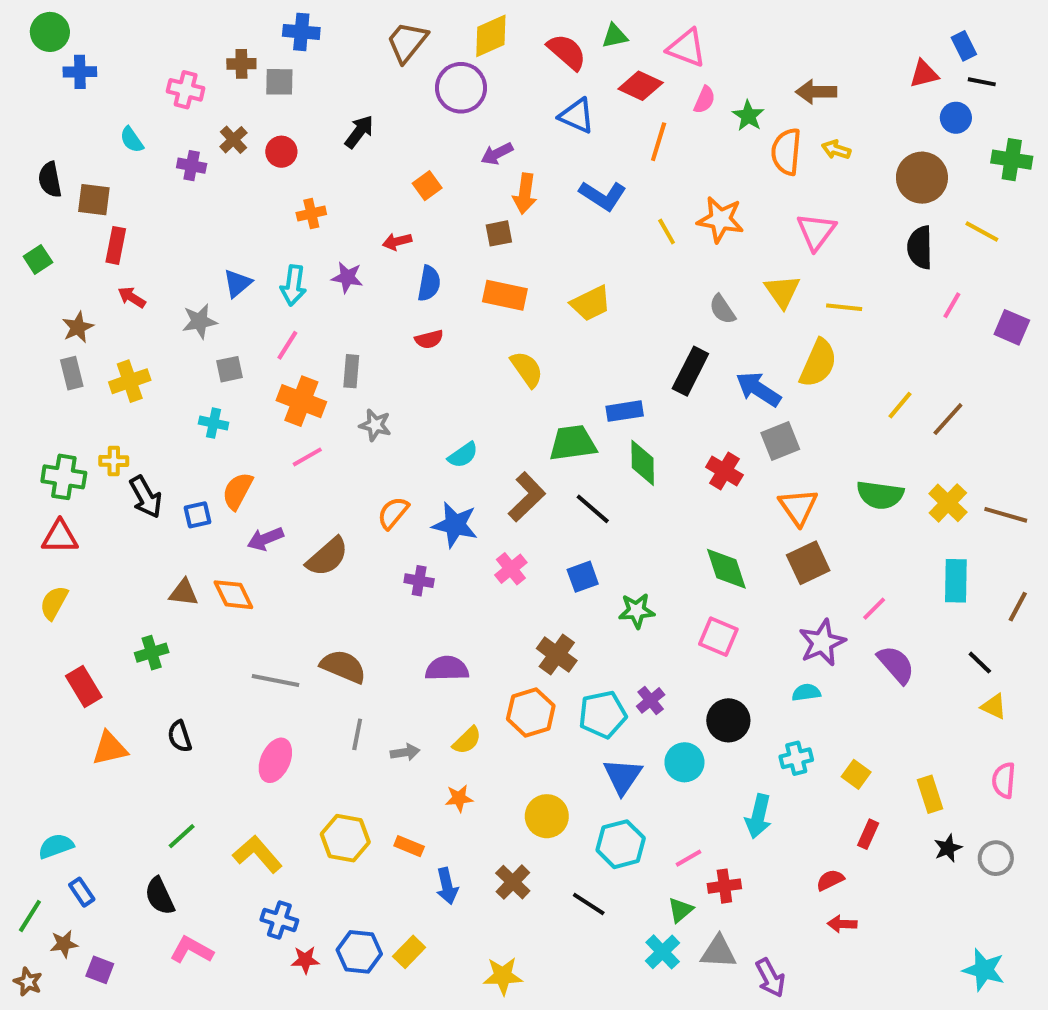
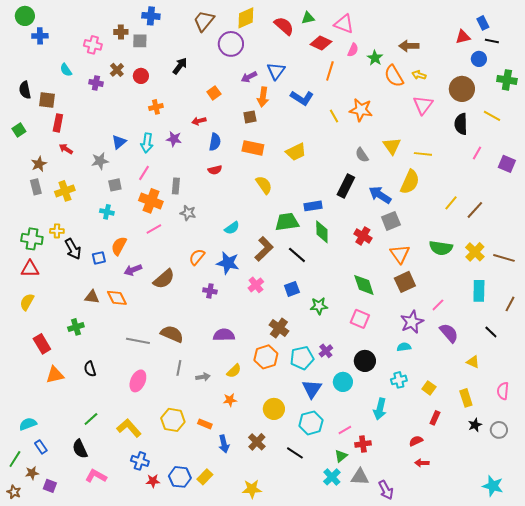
blue triangle: (577, 116) -> (276, 71), moved, turned 42
orange semicircle: (786, 152) -> (394, 76), turned -35
pink triangle: (816, 231) -> (423, 105), moved
yellow triangle: (994, 706) -> (473, 362), moved

